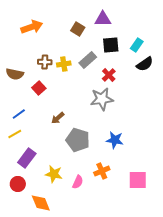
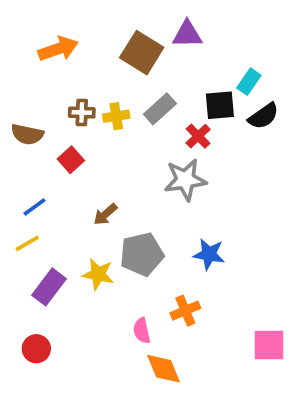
brown square: (78, 29) -> (142, 53), size x1.6
black square: (111, 45) -> (220, 105), moved
gray pentagon: (78, 140) -> (142, 254), turned -30
yellow star: (54, 174) -> (98, 274), moved
pink square: (138, 180) -> (269, 345), moved
pink semicircle: (78, 182) -> (142, 331), turned 144
red circle: (18, 184) -> (36, 349), moved
orange diamond: (41, 203) -> (164, 369), moved

